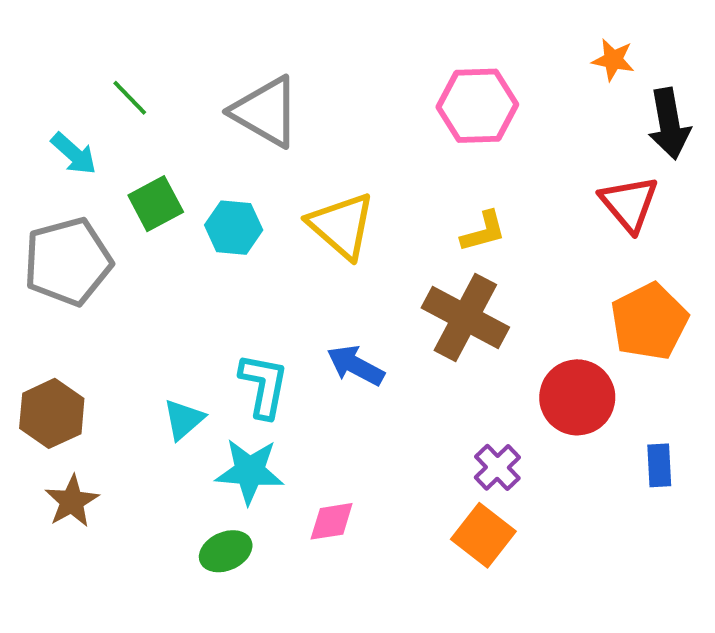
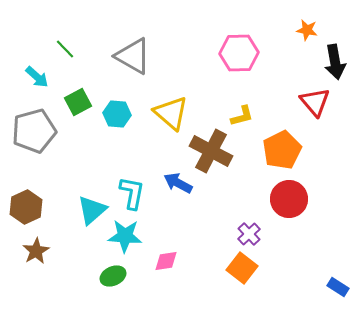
brown cross: (465, 317) -> (211, 151), moved
orange pentagon: (649, 321) -> (282, 150), moved
cyan triangle: (184, 419) -> (92, 210), size x1.4
blue rectangle: (659, 465) -> (338, 287), moved, turned -55

